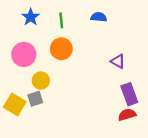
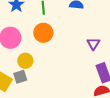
purple triangle: (118, 61) -> (93, 44), turned 32

